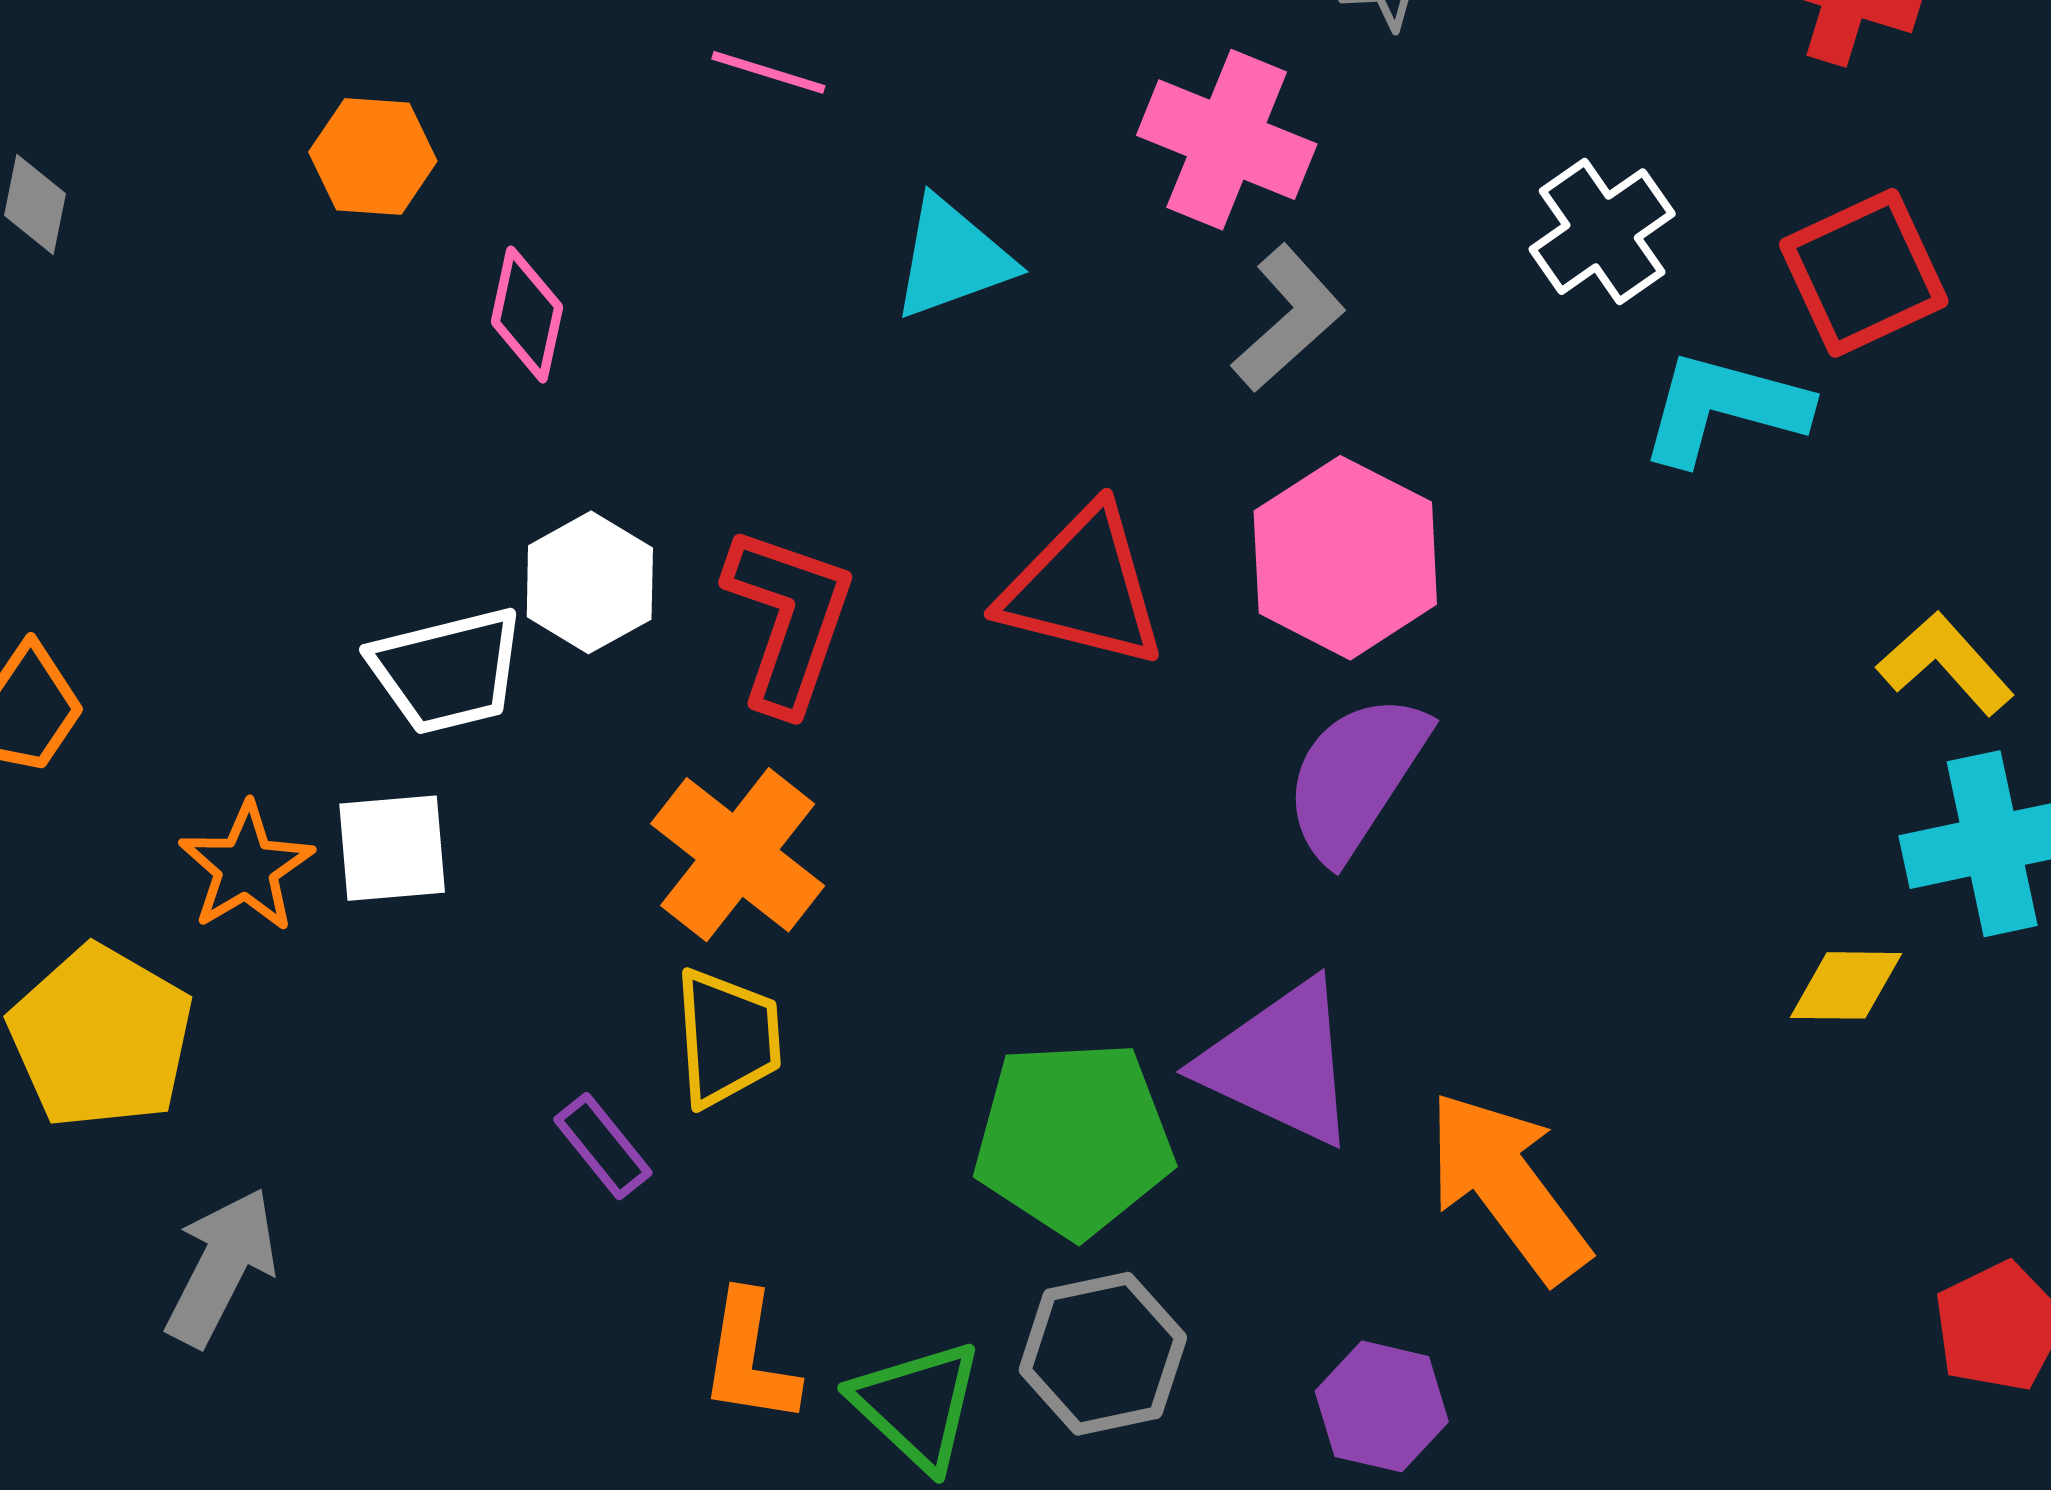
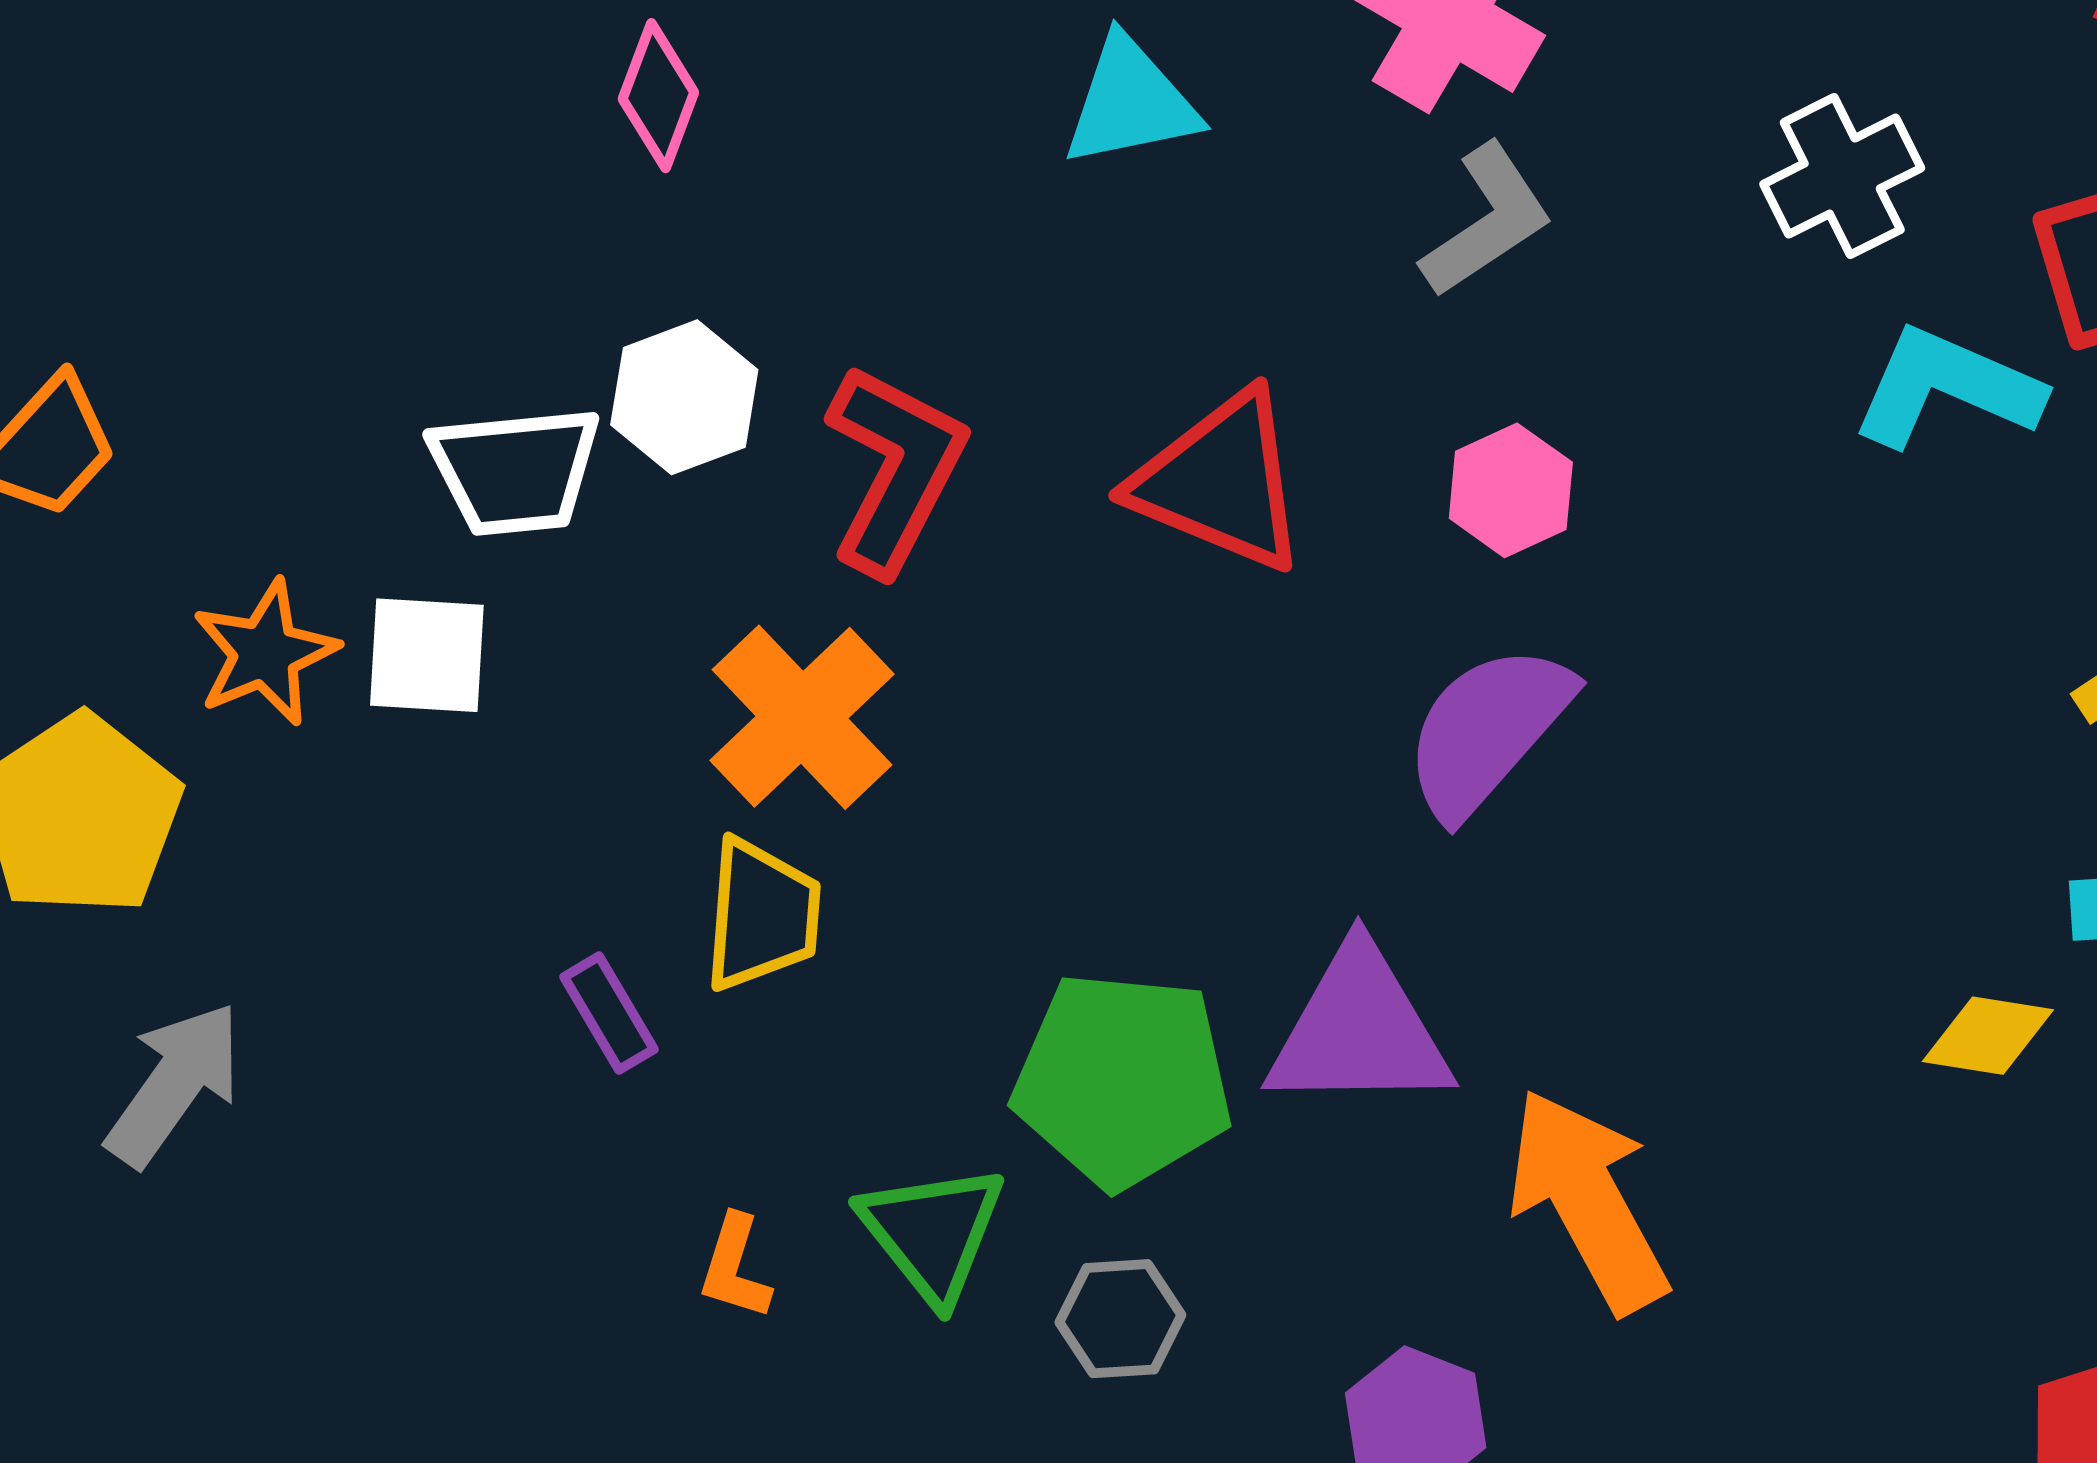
pink hexagon: (1345, 558) -> (1511, 490), size x0.6
purple triangle: (1280, 1063) -> (1359, 1030), turned -34
gray hexagon: (1103, 1354) -> (1120, 1319), size x0.7
orange L-shape: (749, 1358) -> (735, 1267), size x0.7
green triangle: (917, 1405) -> (932, 1233), moved

